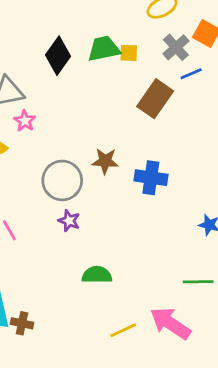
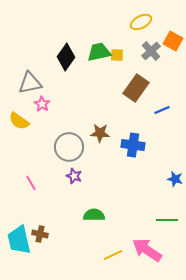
blue line: (191, 74) -> (162, 110), moved
brown cross: (22, 323) -> (40, 234), moved

